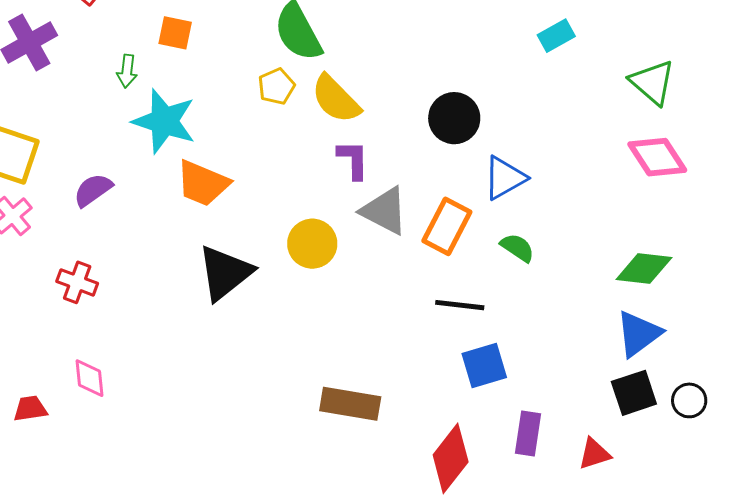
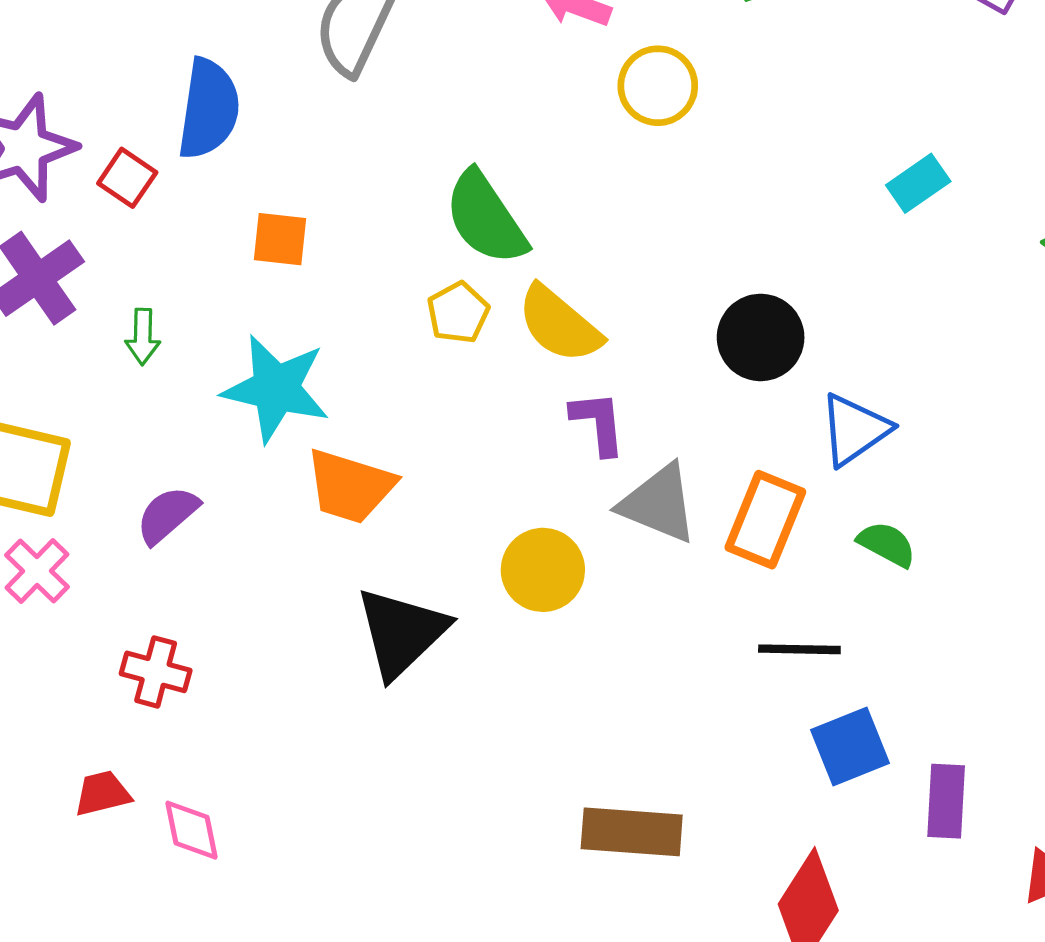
green arrow: (127, 71) -> (143, 337), moved
red trapezoid: (30, 409) -> (102, 793), moved
purple rectangle: (528, 433) -> (946, 801), moved

